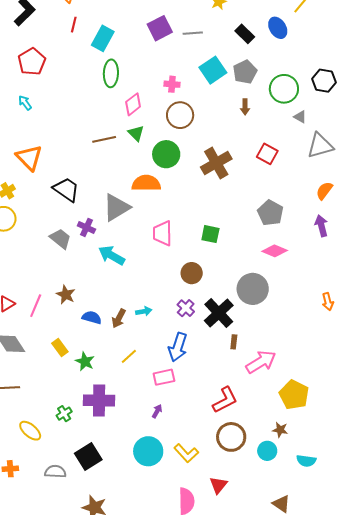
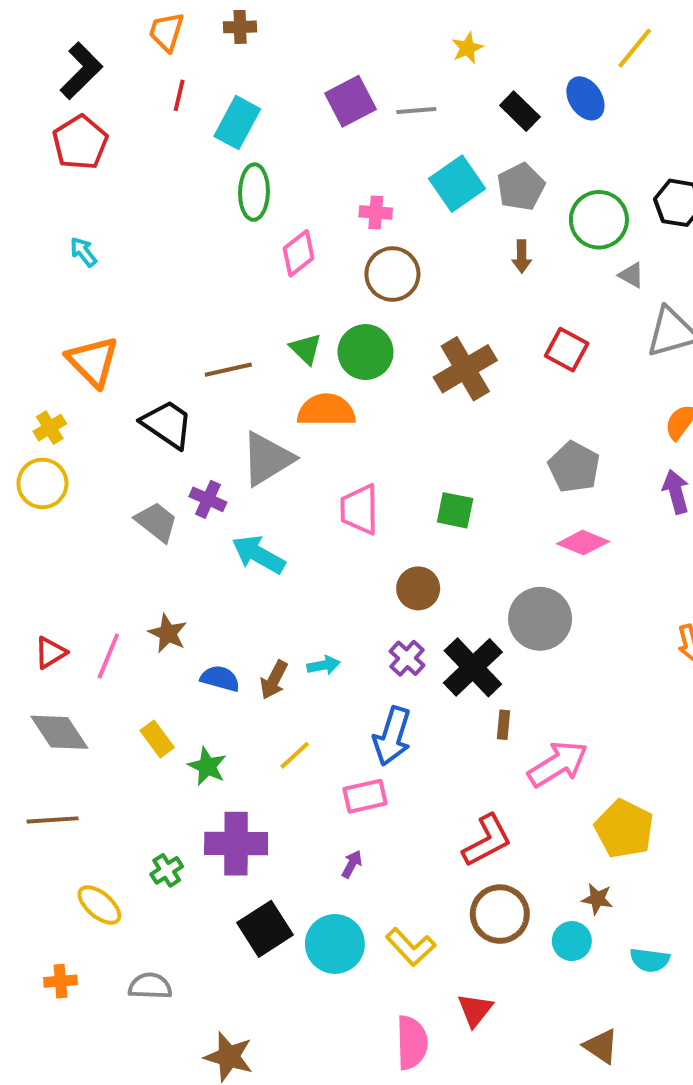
red pentagon: (32, 62) -> (80, 142), moved
green triangle: (136, 133) -> (306, 349), moved
brown line: (104, 139) -> (228, 370), moved
black square: (88, 456) -> (265, 929), moved

